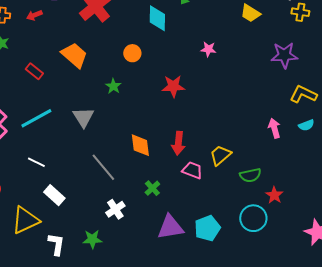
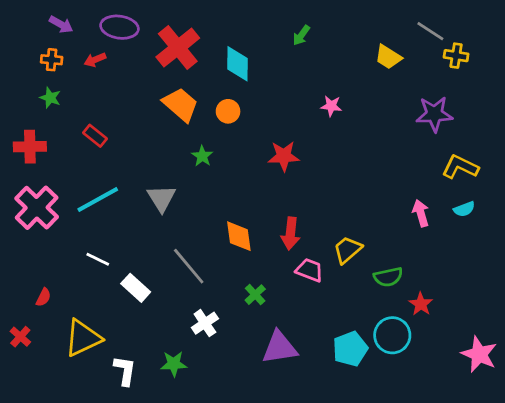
cyan diamond: (157, 18) -> (238, 64), moved
orange trapezoid: (74, 55) -> (181, 105), moved
white rectangle: (54, 195) -> (136, 288), moved
cyan pentagon: (207, 228) -> (350, 349), moved

